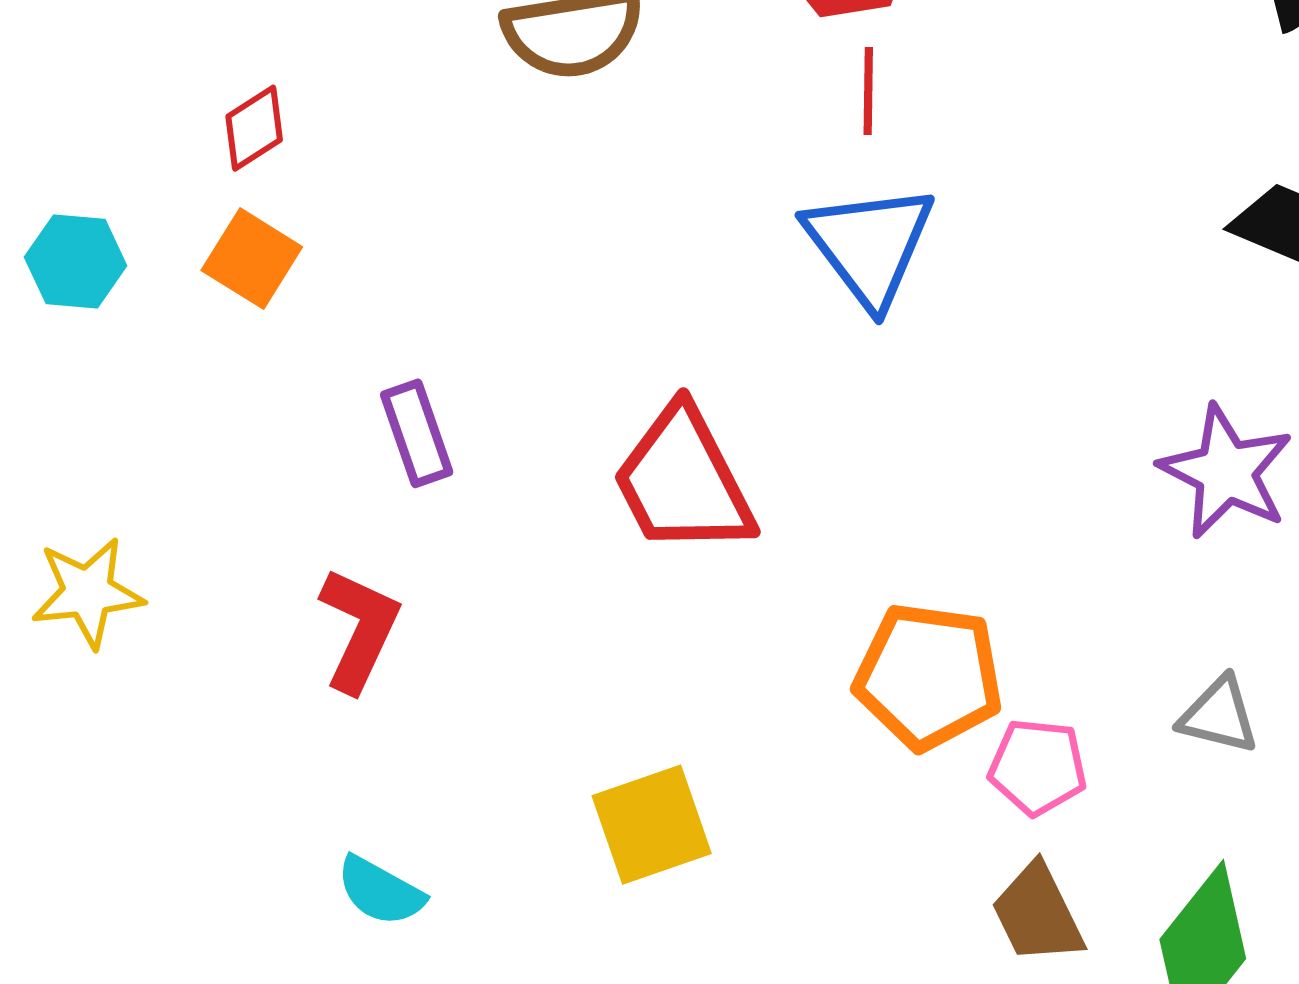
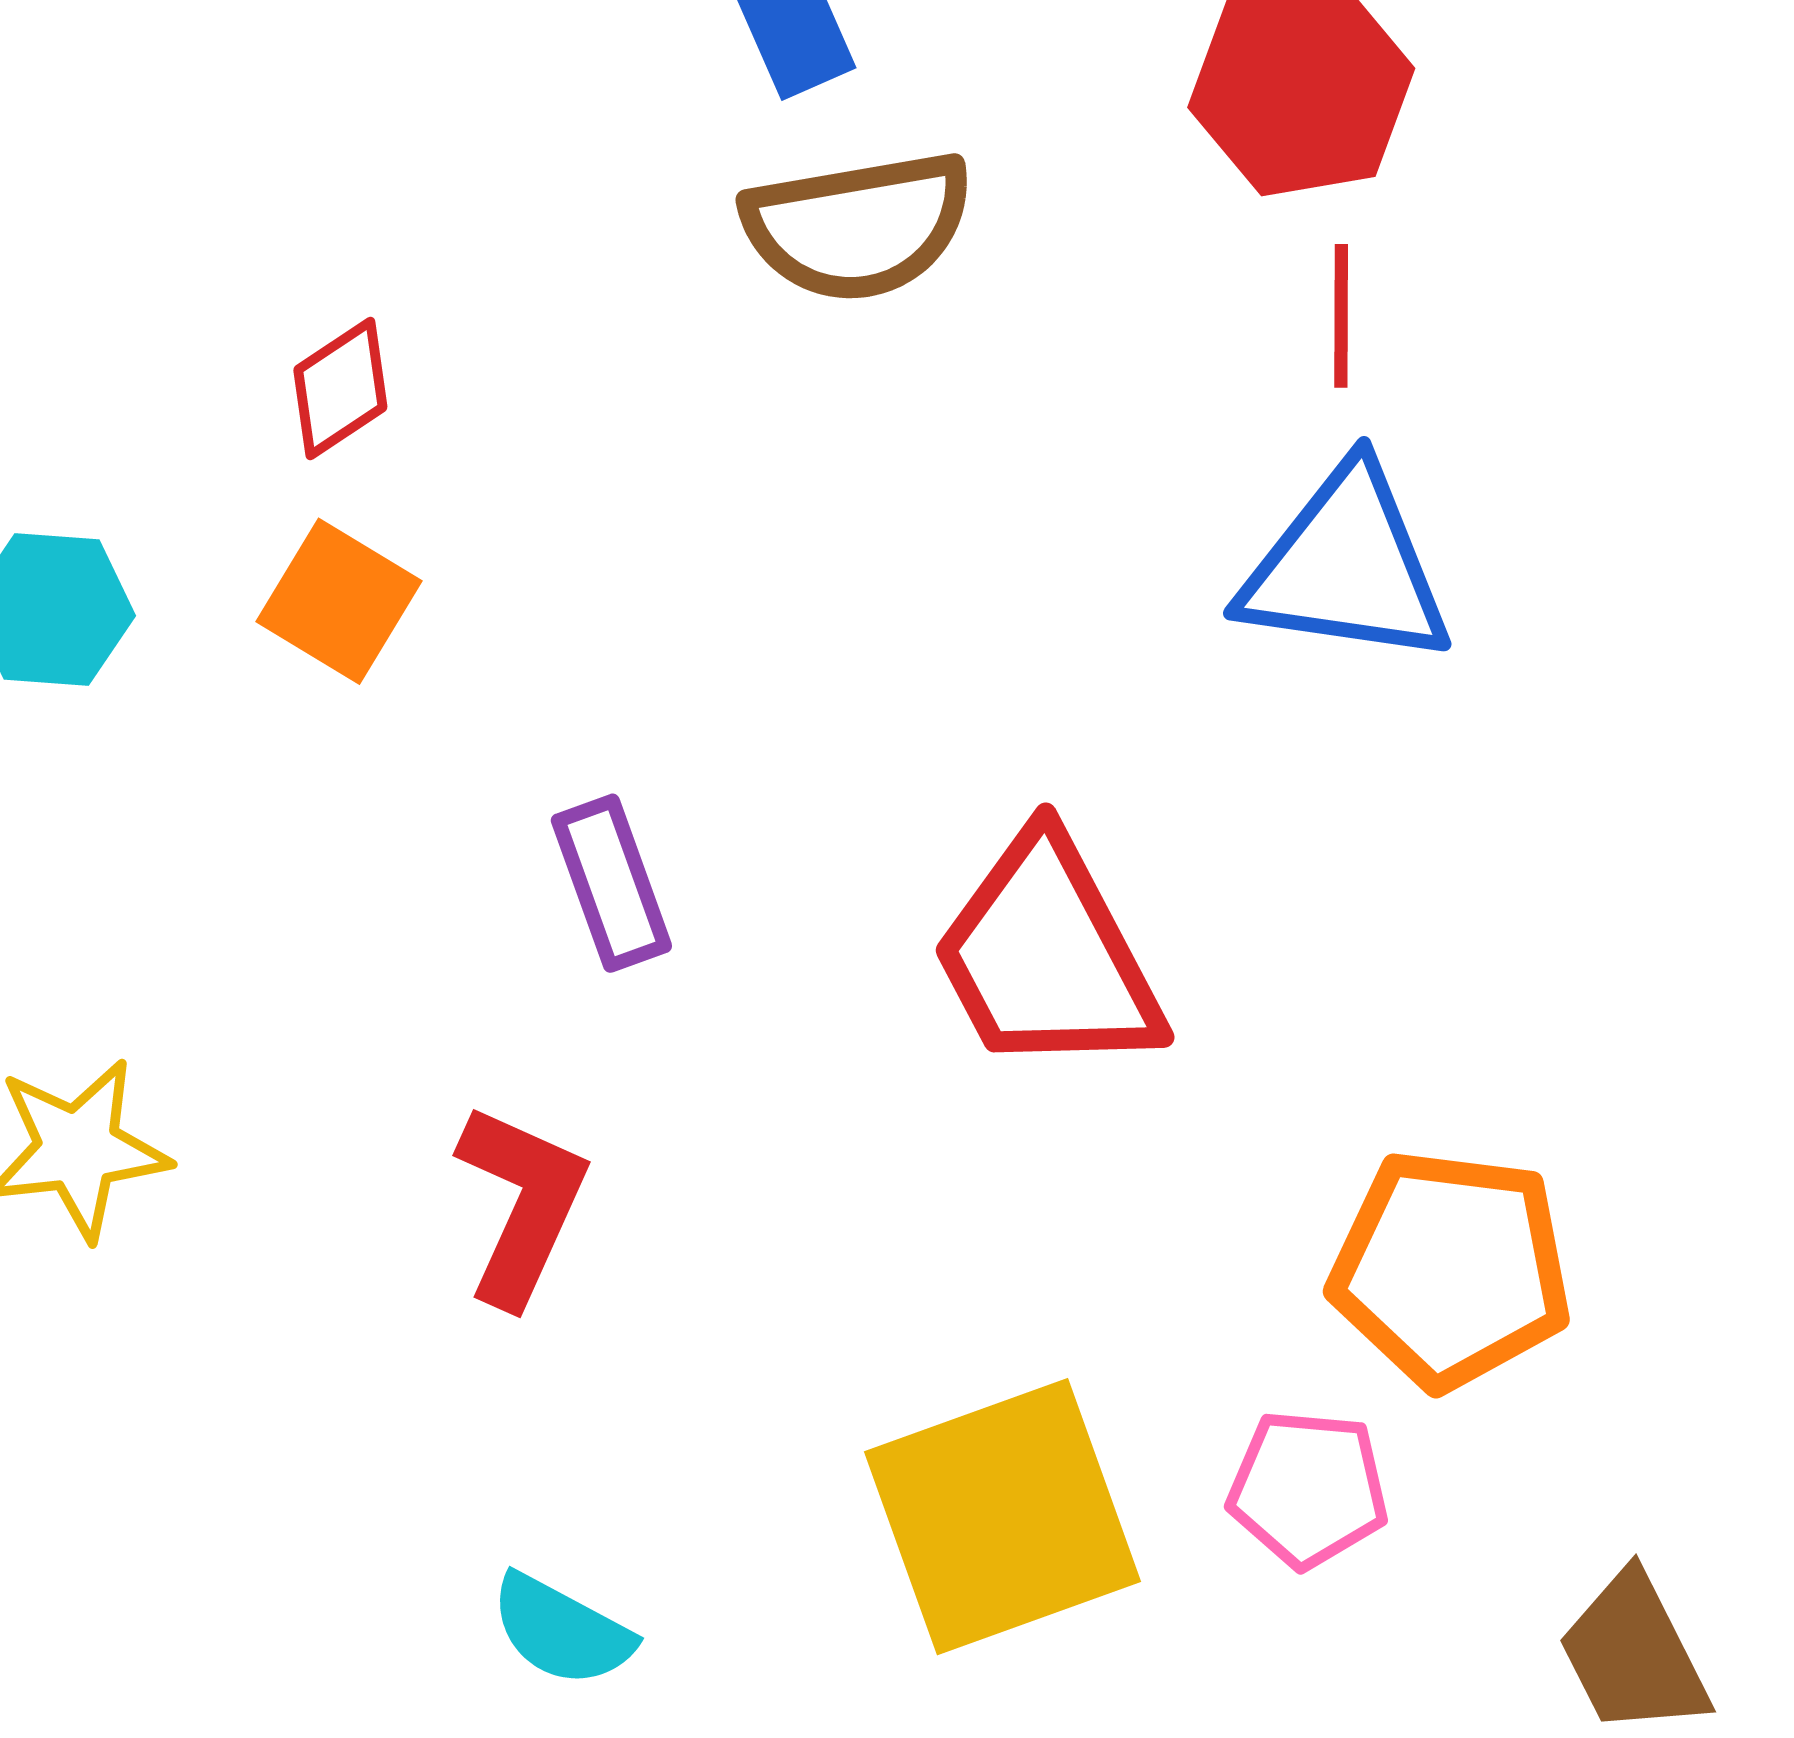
blue triangle: (869, 245) -> (1346, 567), turned -44
pink pentagon: (1038, 767) -> (1308, 1489), moved
yellow square: (652, 825) -> (1003, 1517), size x1.4

